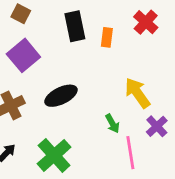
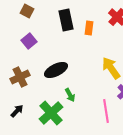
purple square: (23, 55) -> (29, 41), size x0.7
green arrow: (112, 124) -> (70, 95), moved

